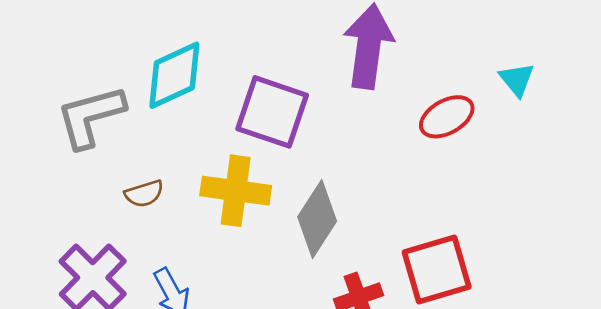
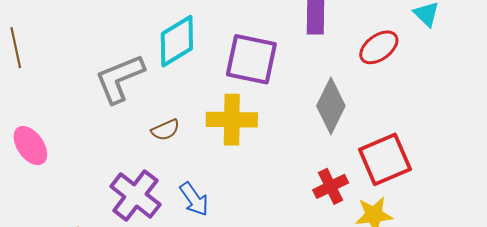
gray diamond: (317, 219) -> (331, 106), moved

